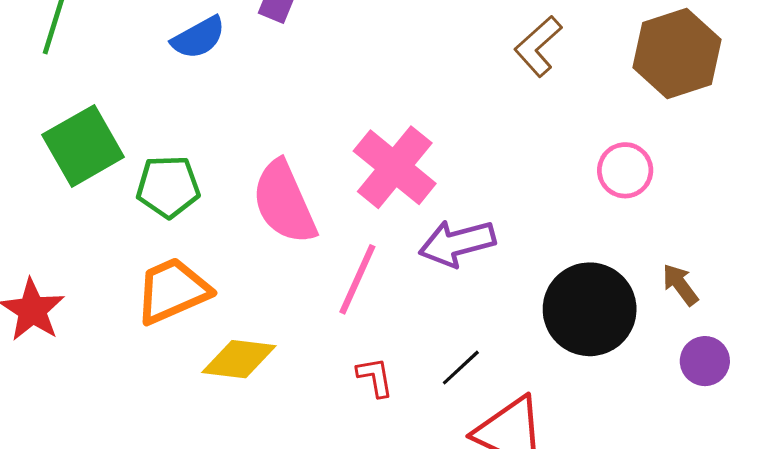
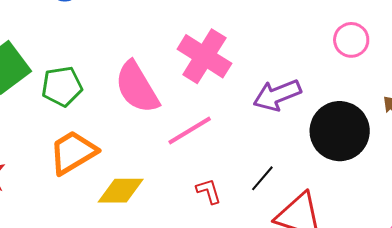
purple arrow: (457, 243) -> (277, 95), moved
pink line: (357, 279) -> (190, 130), turned 42

